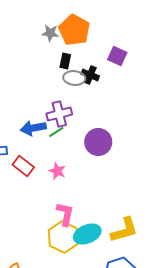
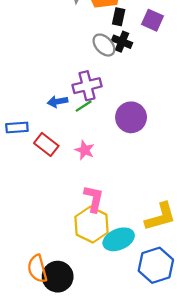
black rectangle: (65, 61) -> (119, 17), moved
gray ellipse: (74, 78) -> (104, 45), turned 40
blue arrow: (33, 128) -> (58, 102), size x0.7
cyan ellipse: (87, 234) -> (119, 239), moved

